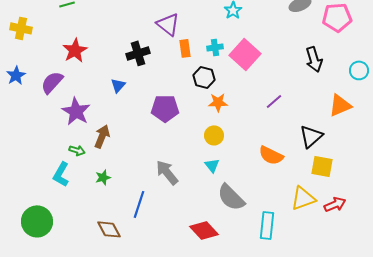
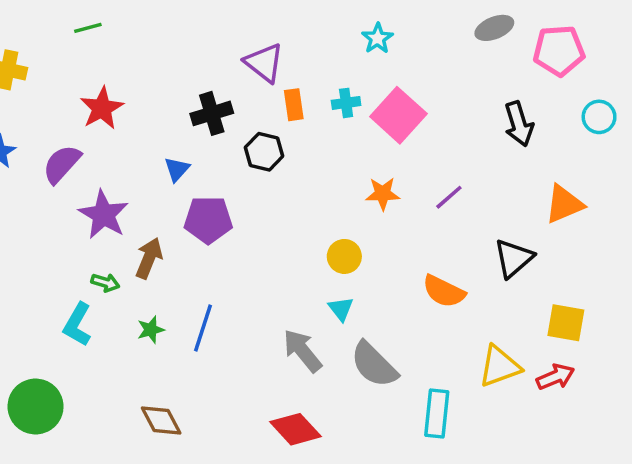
cyan circle: (359, 70) -> (599, 117), moved
black hexagon: (204, 77) -> (264, 152), moved
orange star: (218, 102) -> (383, 194), moved
purple pentagon: (165, 108) -> (208, 220), moved
yellow square: (322, 166) -> (566, 323), moved
gray arrow: (167, 172) -> (302, 351), moved
blue line: (139, 204) -> (203, 328), moved
red diamond: (204, 230) -> (295, 429), moved

